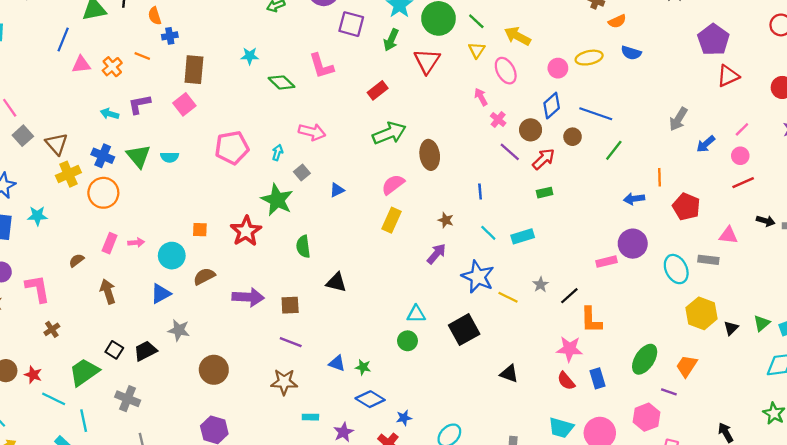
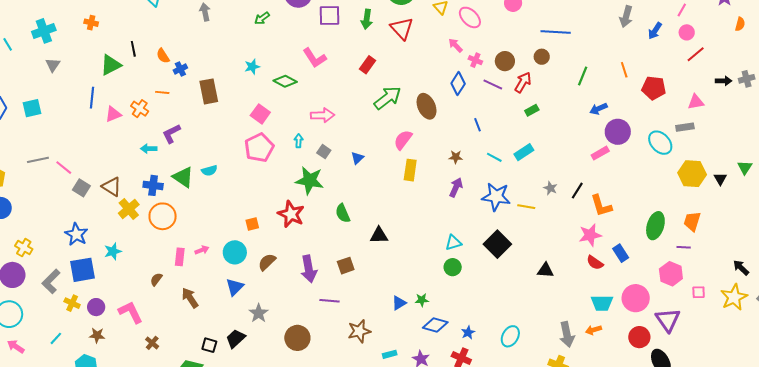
pink square: (184, 104) -> (260, 114), moved
blue diamond: (552, 106) -> (458, 83), moved
green line: (614, 150) -> (583, 76), moved
blue arrow: (634, 199) -> (599, 109), moved
purple arrow: (248, 297) -> (309, 269), turned 92
gray star: (179, 330) -> (259, 313), turned -30
purple line: (291, 342) -> (330, 301), moved
blue triangle: (337, 363) -> (399, 303), turned -35

